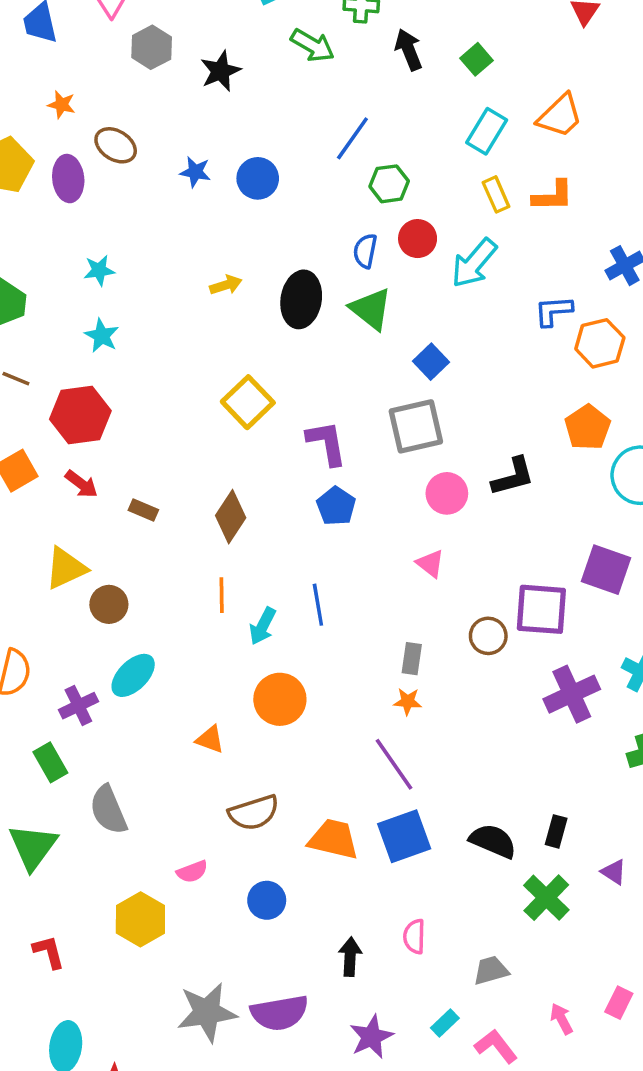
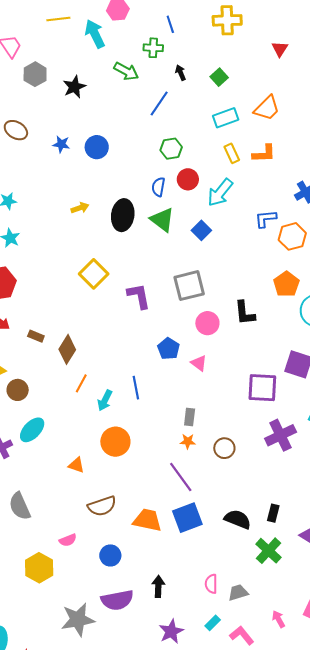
black arrow: (409, 50) -> (181, 73), size x0.7
cyan rectangle: (487, 131) -> (226, 118), turned 40
blue line: (352, 138) -> (159, 104), moved
blue square: (431, 362) -> (201, 230), moved
black L-shape: (513, 477) -> (245, 313), turned 100
blue pentagon: (336, 506) -> (169, 349), moved
brown diamond: (231, 517) -> (67, 349), moved
orange line: (222, 595) -> (81, 383), turned 30
brown circle: (488, 636) -> (224, 448), moved
pink semicircle: (414, 937) -> (211, 584), moved
purple semicircle: (279, 1013) -> (117, 600), moved

